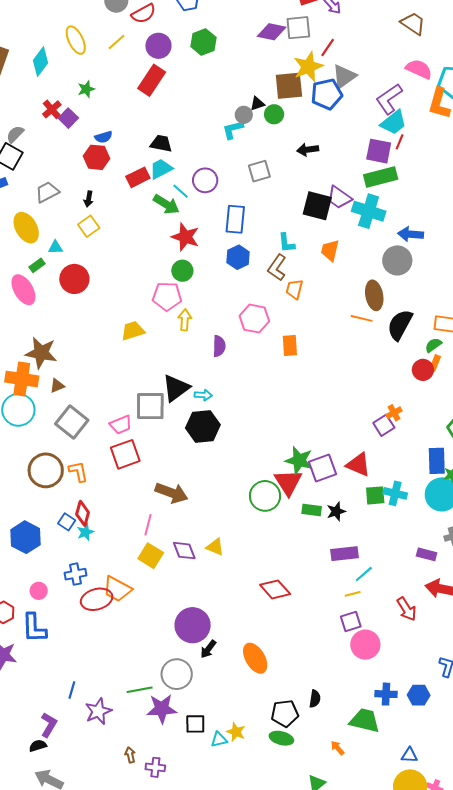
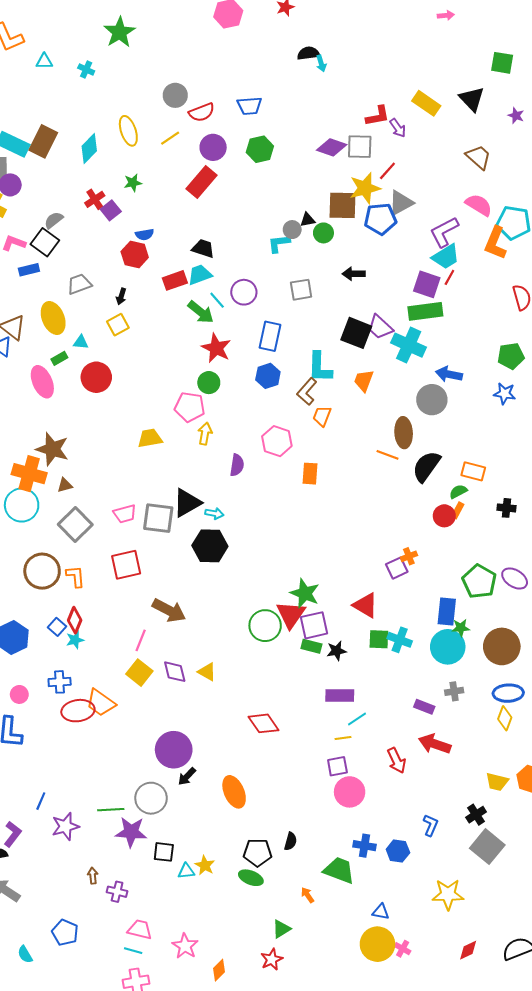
cyan L-shape: (286, 243) -> (320, 367), size x1.5
pink trapezoid: (121, 425) -> (125, 514), moved
purple square: (322, 468) -> (314, 625), moved

